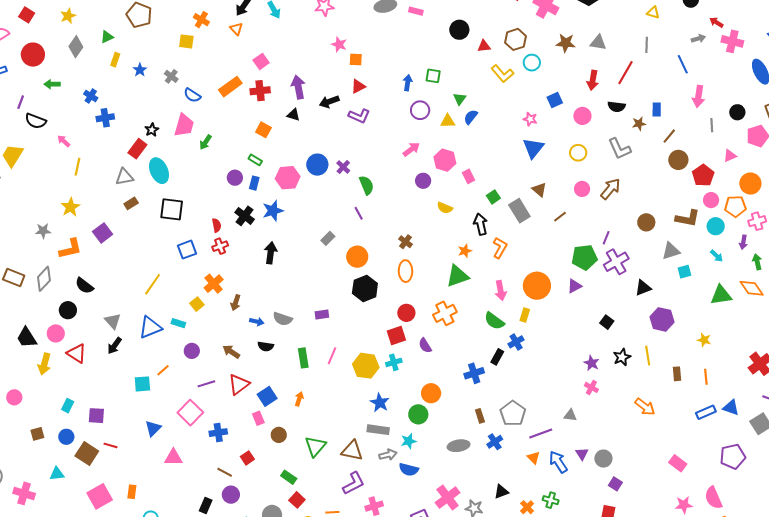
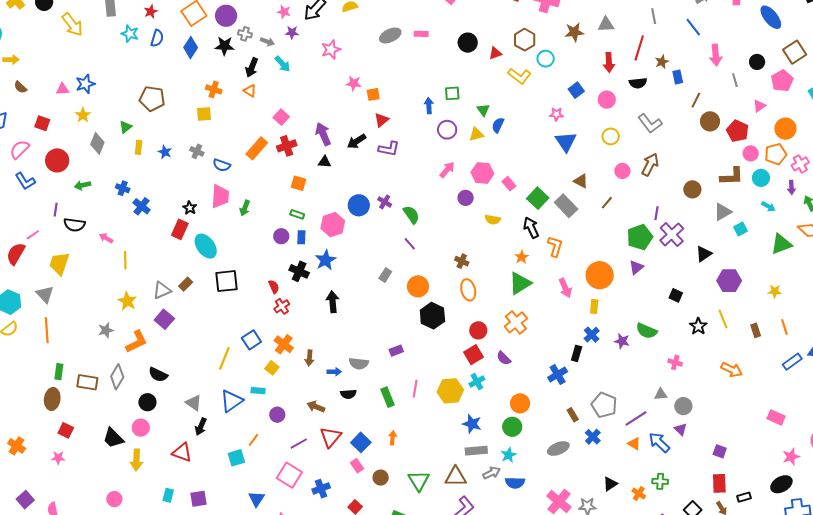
blue cross: (105, 118) -> (142, 206), turned -30
brown star: (639, 124) -> (662, 62), moved
gray triangle: (124, 177) -> (162, 290), moved
green square: (493, 197) -> (538, 198), size x1.5
blue square: (187, 250) -> (251, 340), moved
green semicircle: (494, 321) -> (647, 331), moved
red triangle: (77, 353) -> (182, 453), moved
purple star: (592, 363) -> (622, 341), moved
gray circle: (603, 459) -> (683, 406), moved

